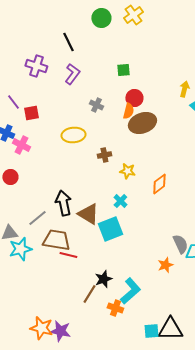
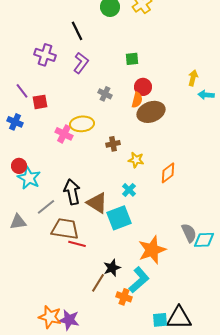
pink cross: (21, 145) -> (64, 134), moved
cyan star: (20, 249) -> (29, 178), moved, turned -30
orange star: (165, 265) -> (152, 250), moved, size x1.8

